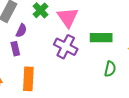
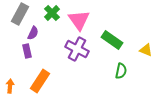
green rectangle: (101, 38) -> (112, 40), turned 35
orange rectangle: (28, 79) -> (40, 81), turned 30

